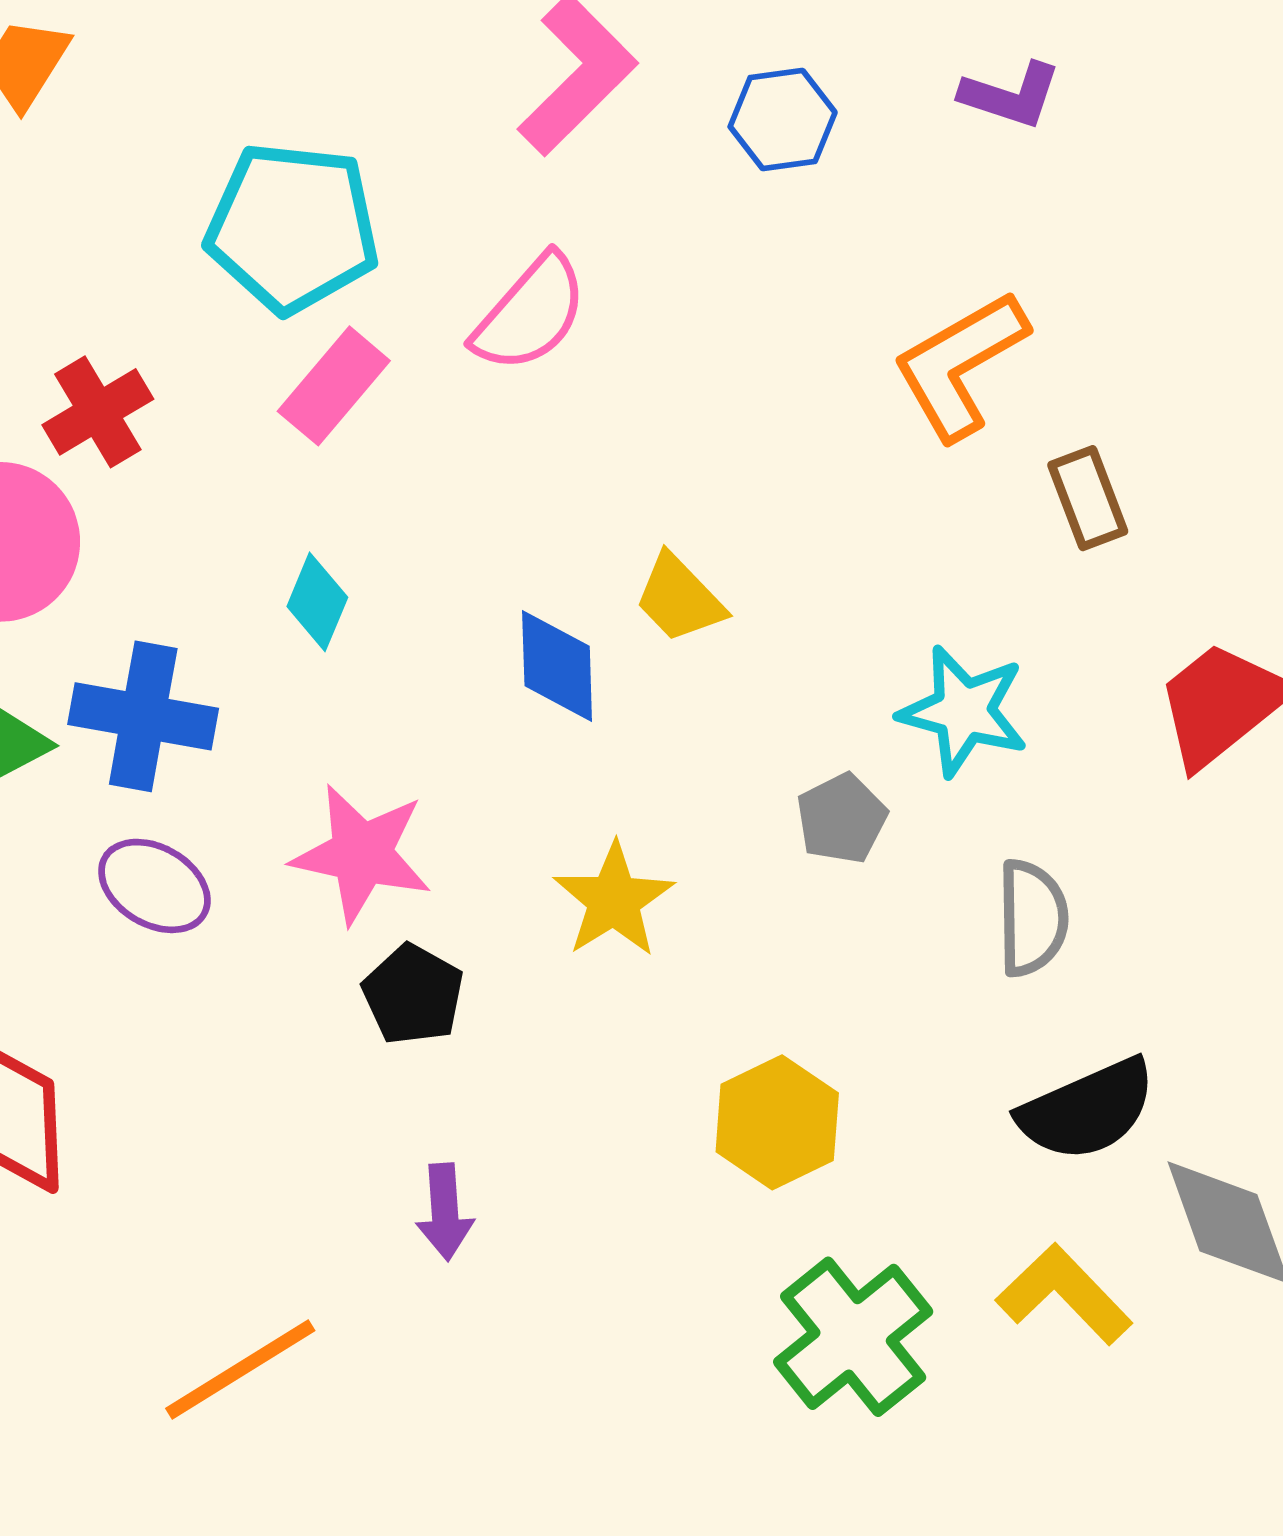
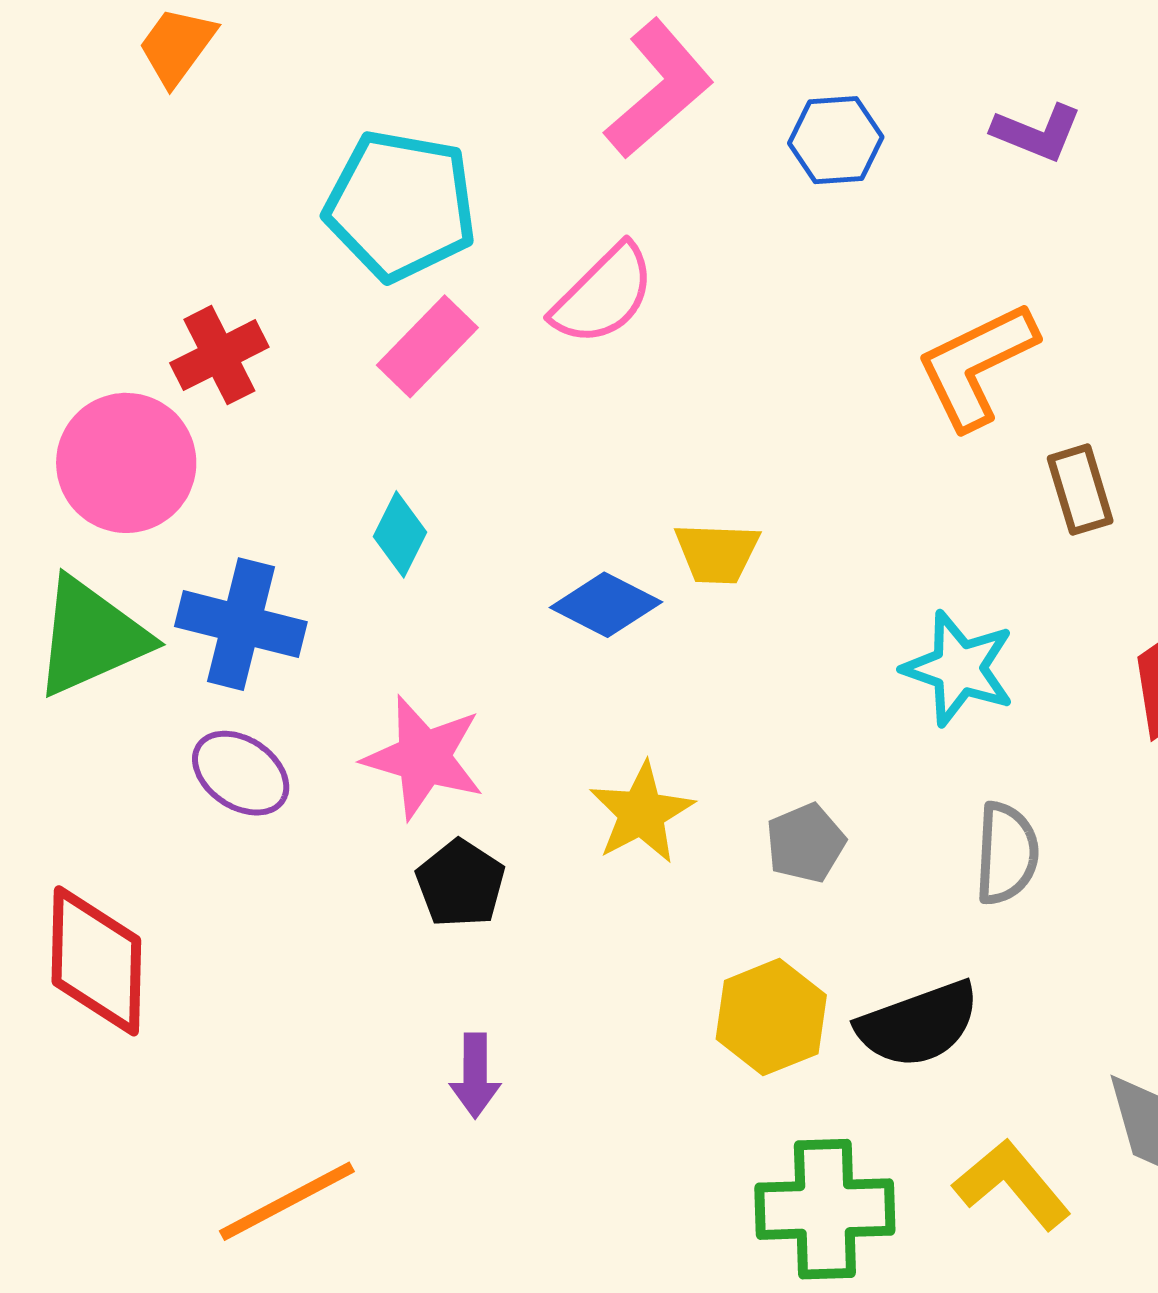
yellow trapezoid: (679, 598) -> (717, 553), turned -48
blue diamond: (557, 666) -> (606, 605), turned -65
gray pentagon: (842, 819) -> (806, 843), moved
black semicircle: (1087, 1110) -> (918, 1024), moved
green cross: (853, 1337) -> (825, 1209), turned 33

